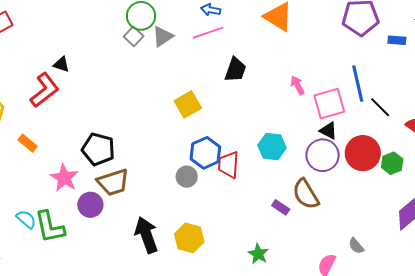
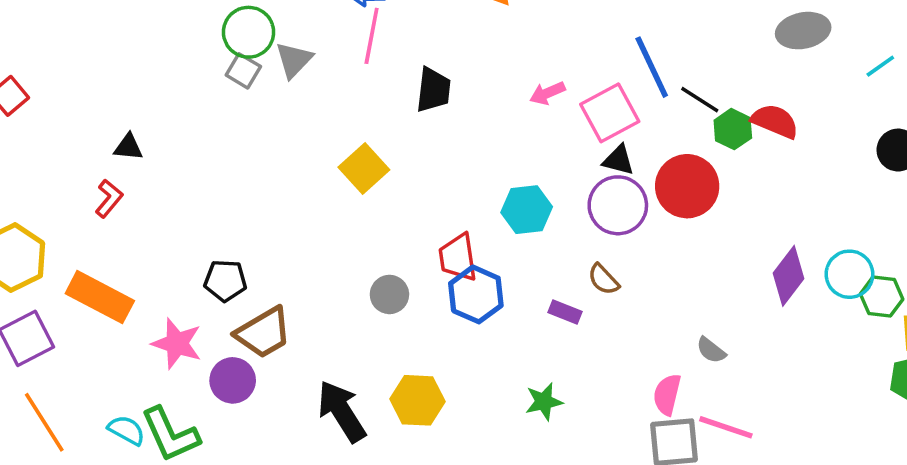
pink line: (208, 33) -> (372, 36), turned -48
pink arrow: (297, 85) -> (547, 93), turned -72
red L-shape: (44, 90) -> (109, 198), size x0.6
orange rectangle: (28, 143) -> (100, 297), size x1.8
black pentagon: (98, 149) -> (225, 281), size x0.7
blue hexagon: (205, 153) -> (476, 294), moved
green hexagon: (392, 163) -> (733, 129), moved
brown semicircle: (306, 194) -> (603, 279), size x0.6
green star: (258, 254) -> (544, 402), turned -30

